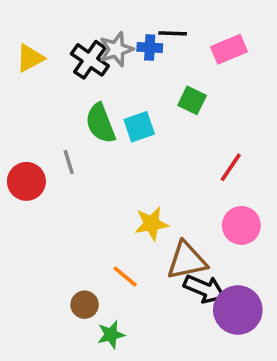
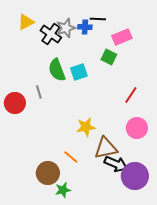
pink rectangle: (229, 49) -> (122, 37), moved
yellow triangle: (30, 58) -> (26, 22), moved
brown circle: (85, 305) -> (48, 173), size x1.5

